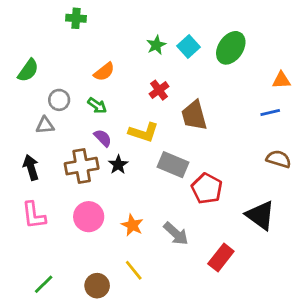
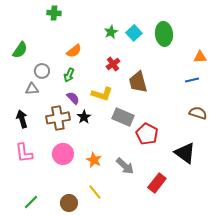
green ellipse: (231, 48) -> (164, 34), turned -40
green arrow: (97, 106) -> (69, 75), turned 80

